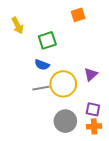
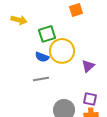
yellow arrow: (18, 25) -> (19, 20), turned -49
yellow circle: (63, 84) -> (62, 51), moved

